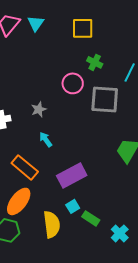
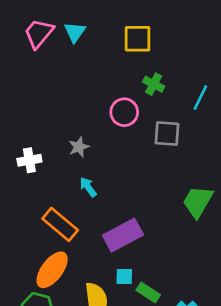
gray square: (105, 99) -> (167, 134), size x0.7
cyan square: (73, 206) -> (124, 276), turned 32

